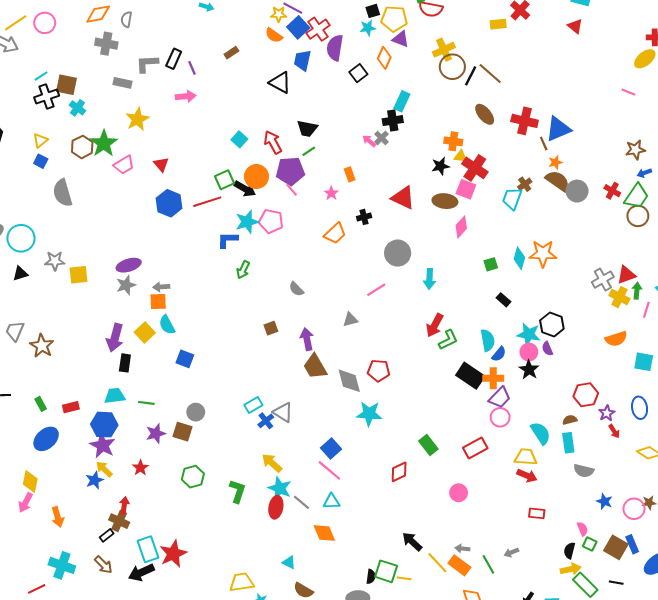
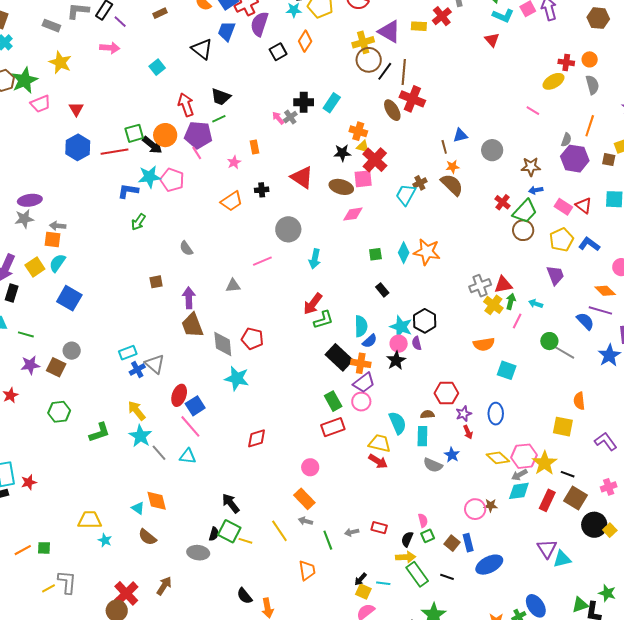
purple triangle: (401, 39) -> (389, 32), moved, size x1.4
purple line: (192, 68) -> (120, 22), turned -32
brown line: (490, 73) -> (404, 72), turned 45
cyan rectangle: (402, 101) -> (332, 103), moved
yellow star: (137, 119) -> (60, 62), turned -30
red cross: (525, 121) -> (412, 99), moved
blue triangle: (558, 129) -> (460, 135), size x0.6
cyan square: (239, 139) -> (157, 67), moved
pink square: (466, 189) -> (363, 179), turned -36
gray circle: (577, 191) -> (492, 150), moved
pink diamond: (461, 227) -> (353, 214), turned 30
cyan semicircle: (167, 325) -> (57, 263), turned 54
blue square: (185, 359) -> (69, 298), size x1.4
green rectangle: (428, 445) -> (333, 401), moved
green L-shape: (237, 491) -> (99, 432), turned 45
blue star: (604, 501) -> (452, 455), moved
red ellipse: (276, 507) -> (179, 395), moved
red rectangle: (537, 513) -> (379, 528), moved
orange diamond: (324, 533) -> (157, 501), moved
black arrow: (412, 542) -> (231, 503), moved
green square: (590, 544) -> (428, 536), turned 32
brown square: (616, 547) -> (452, 543), size x0.7
red star: (173, 554) -> (29, 482), size x0.6
orange rectangle: (459, 565) -> (304, 499), moved

